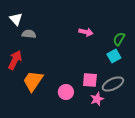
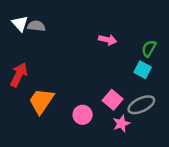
gray semicircle: (29, 34) -> (36, 26), moved
cyan square: (114, 56) -> (143, 70), turned -32
pink square: (90, 80) -> (113, 100), turned 35

